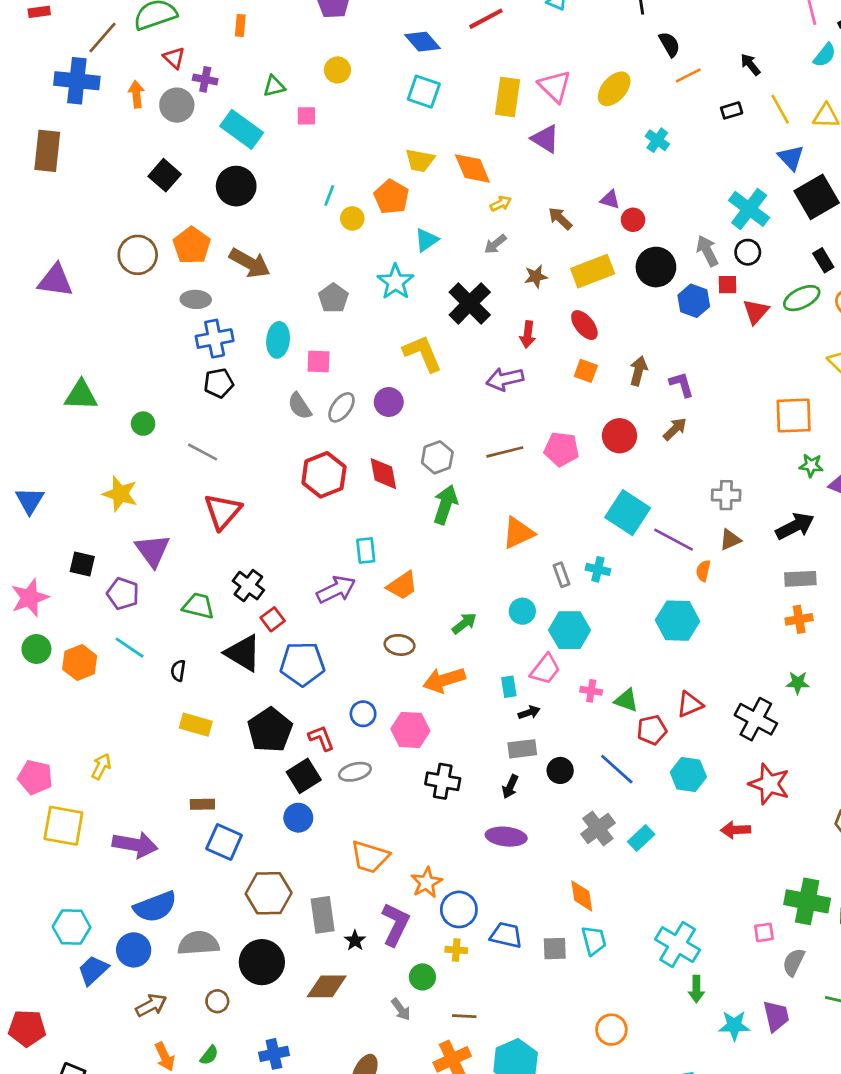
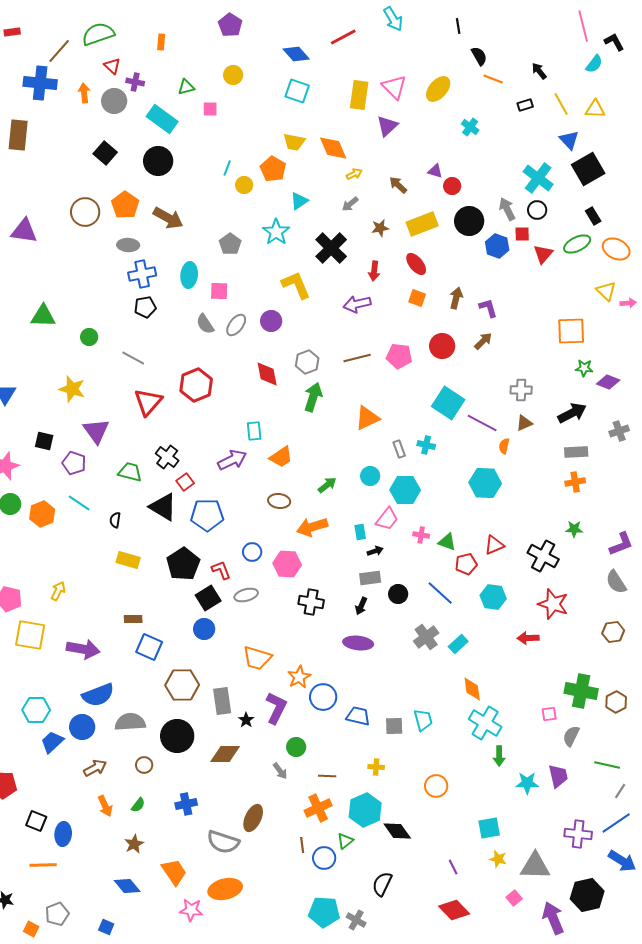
orange line: (688, 75) -> (493, 79), turned 48
purple triangle: (545, 139) -> (387, 126), turned 45
red hexagon: (324, 475) -> (196, 385), moved
orange diamond: (582, 896) -> (472, 689), moved
yellow cross: (456, 950) -> (376, 767), moved

